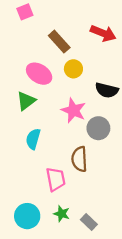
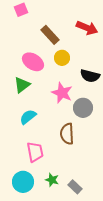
cyan semicircle: (33, 139) -> (28, 117), turned 36
pink trapezoid: (56, 179) -> (35, 152), moved

